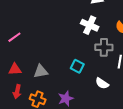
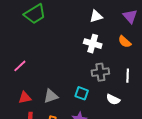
gray cross: (104, 47) -> (100, 72), moved
cyan square: (77, 66) -> (82, 93), moved

